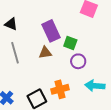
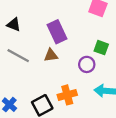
green square: (70, 43) -> (101, 48), moved
gray line: (15, 53) -> (18, 56), turned -45

